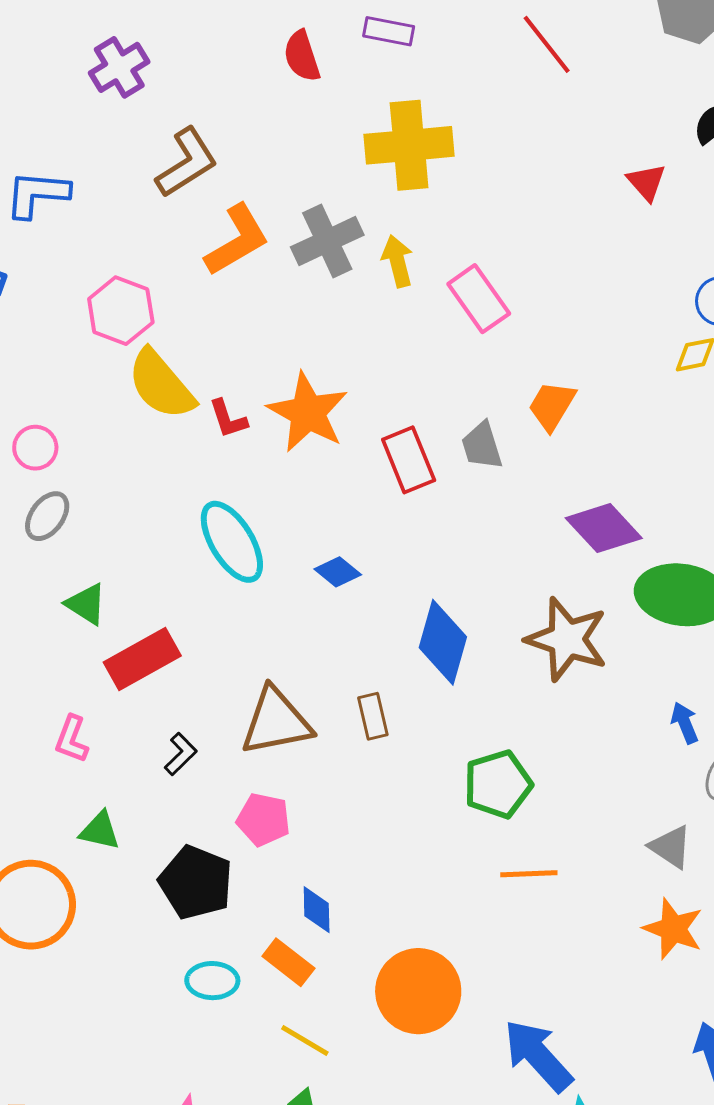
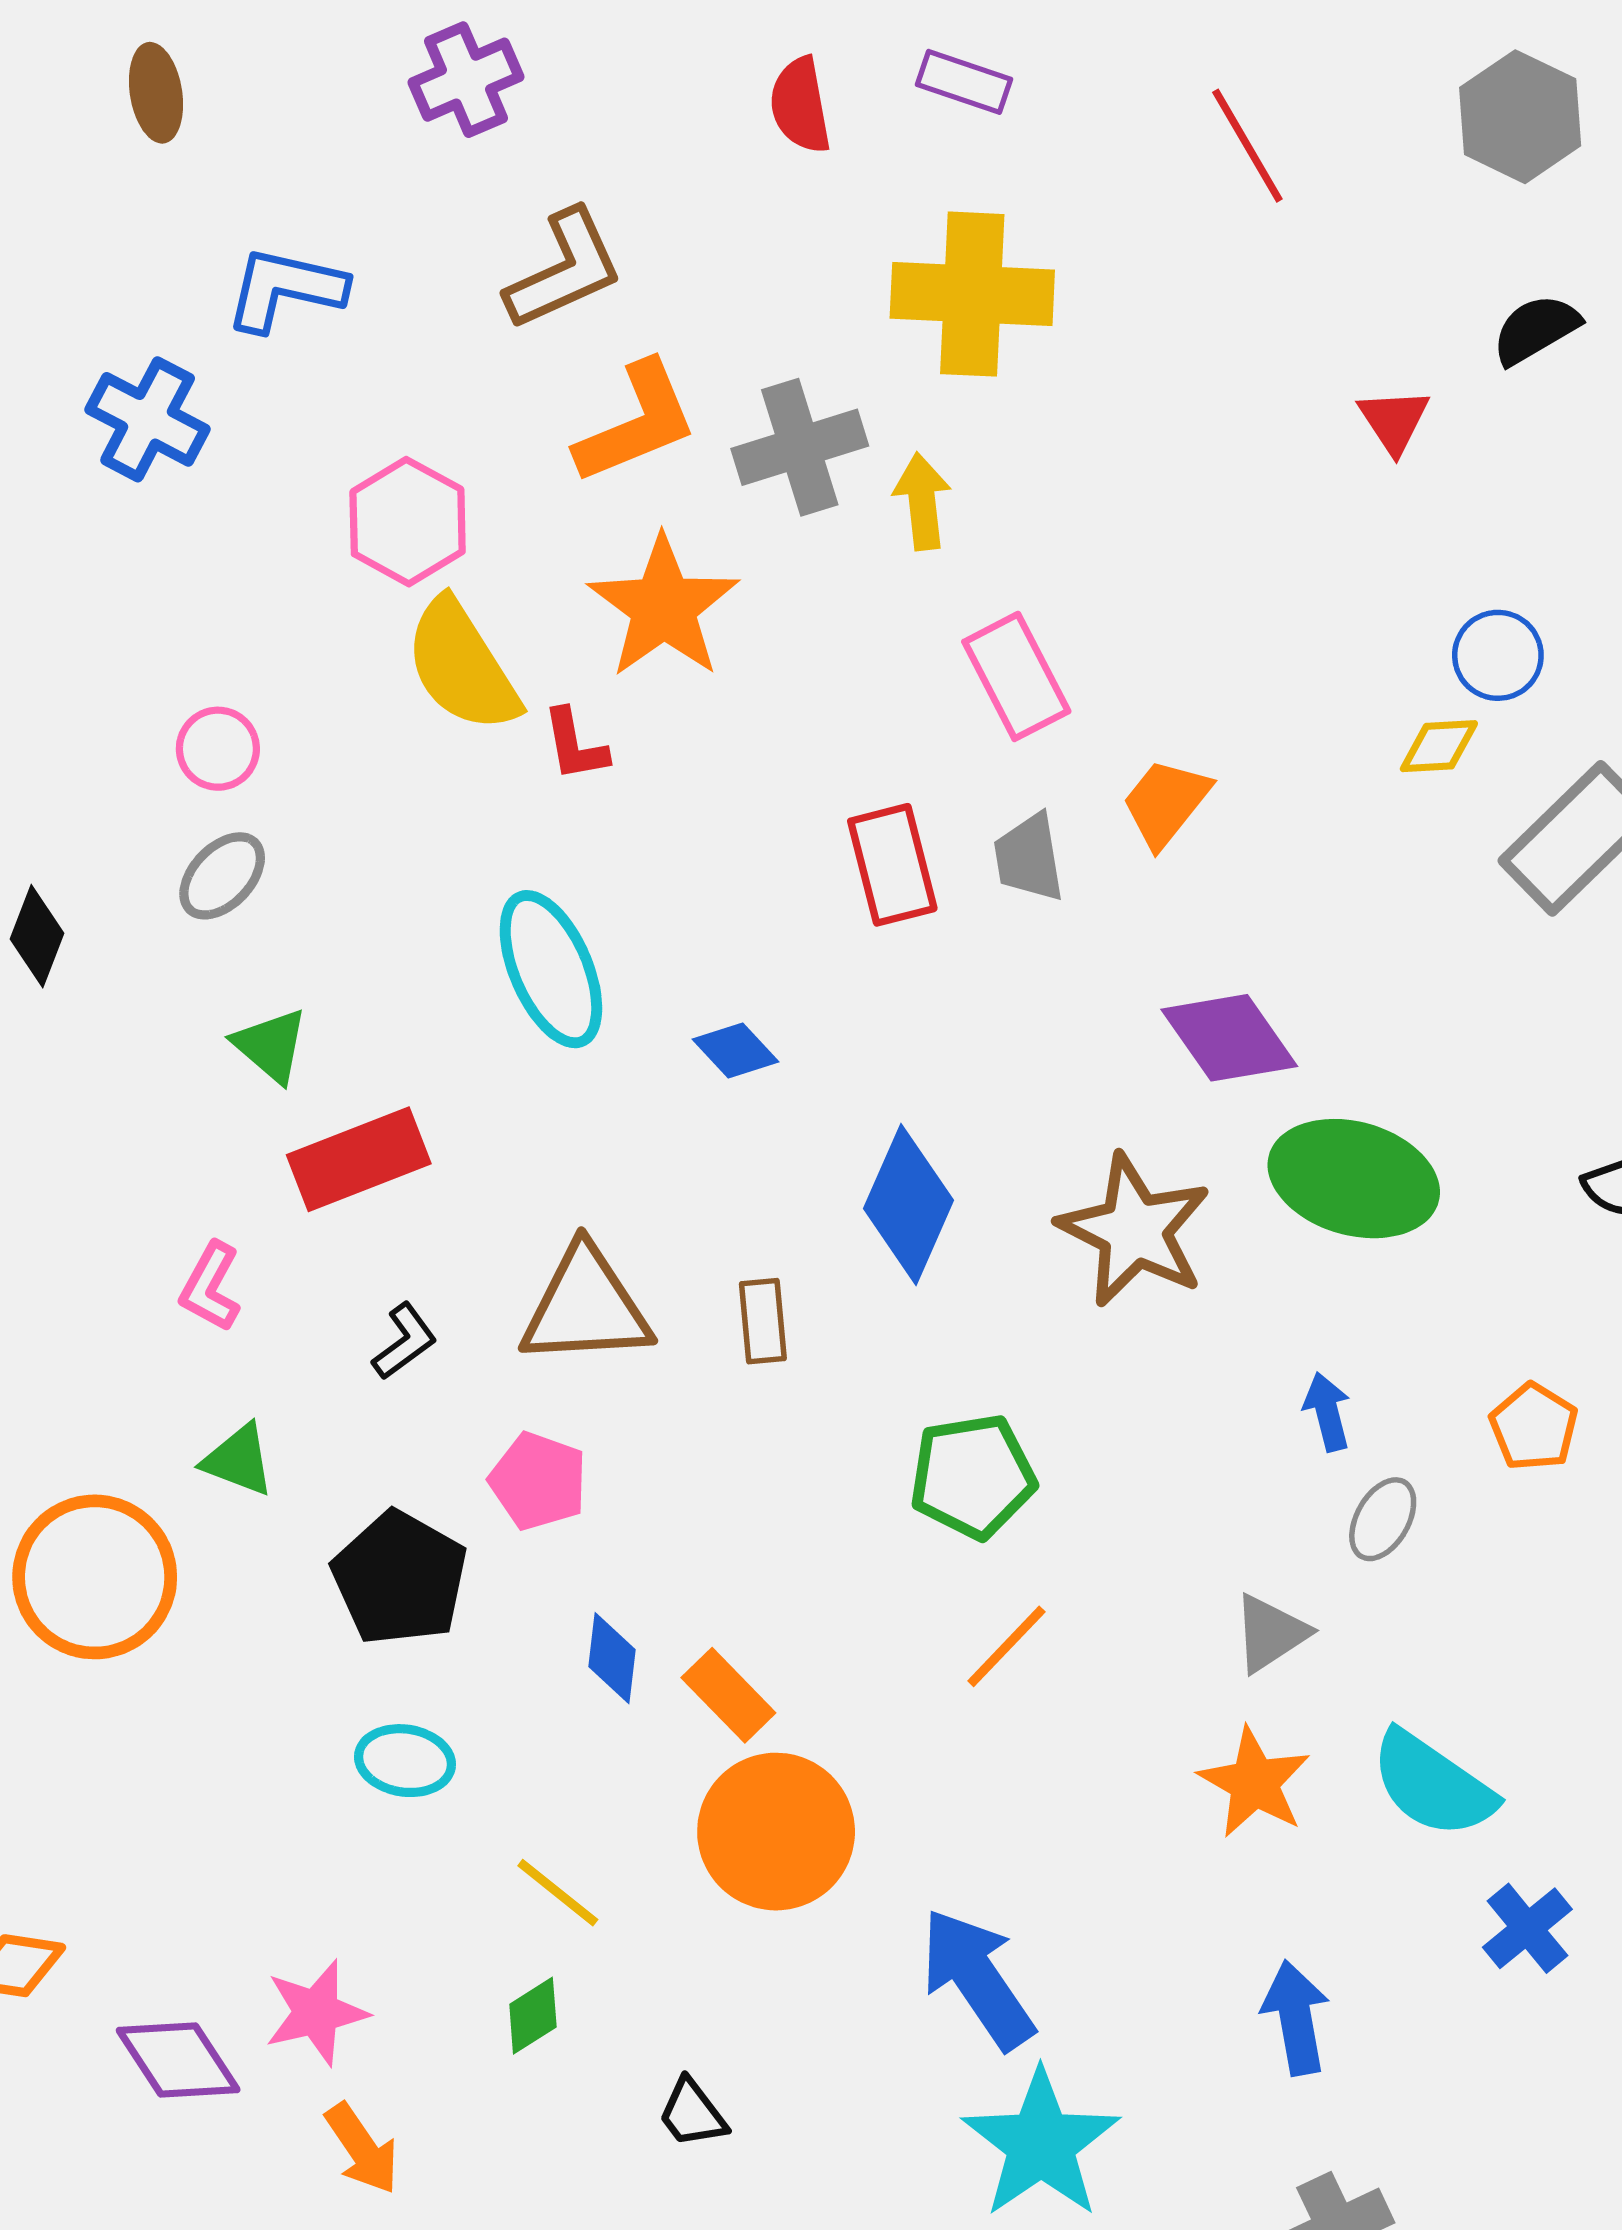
pink rectangle: (479, 299) -> (1016, 676), moved
orange star: (308, 412) -> (663, 607), moved
gray triangle: (671, 847) -> (1270, 1633), turned 45
orange line: (529, 874) -> (1006, 1646), turned -52
orange rectangle: (288, 962) -> (728, 1695), moved

